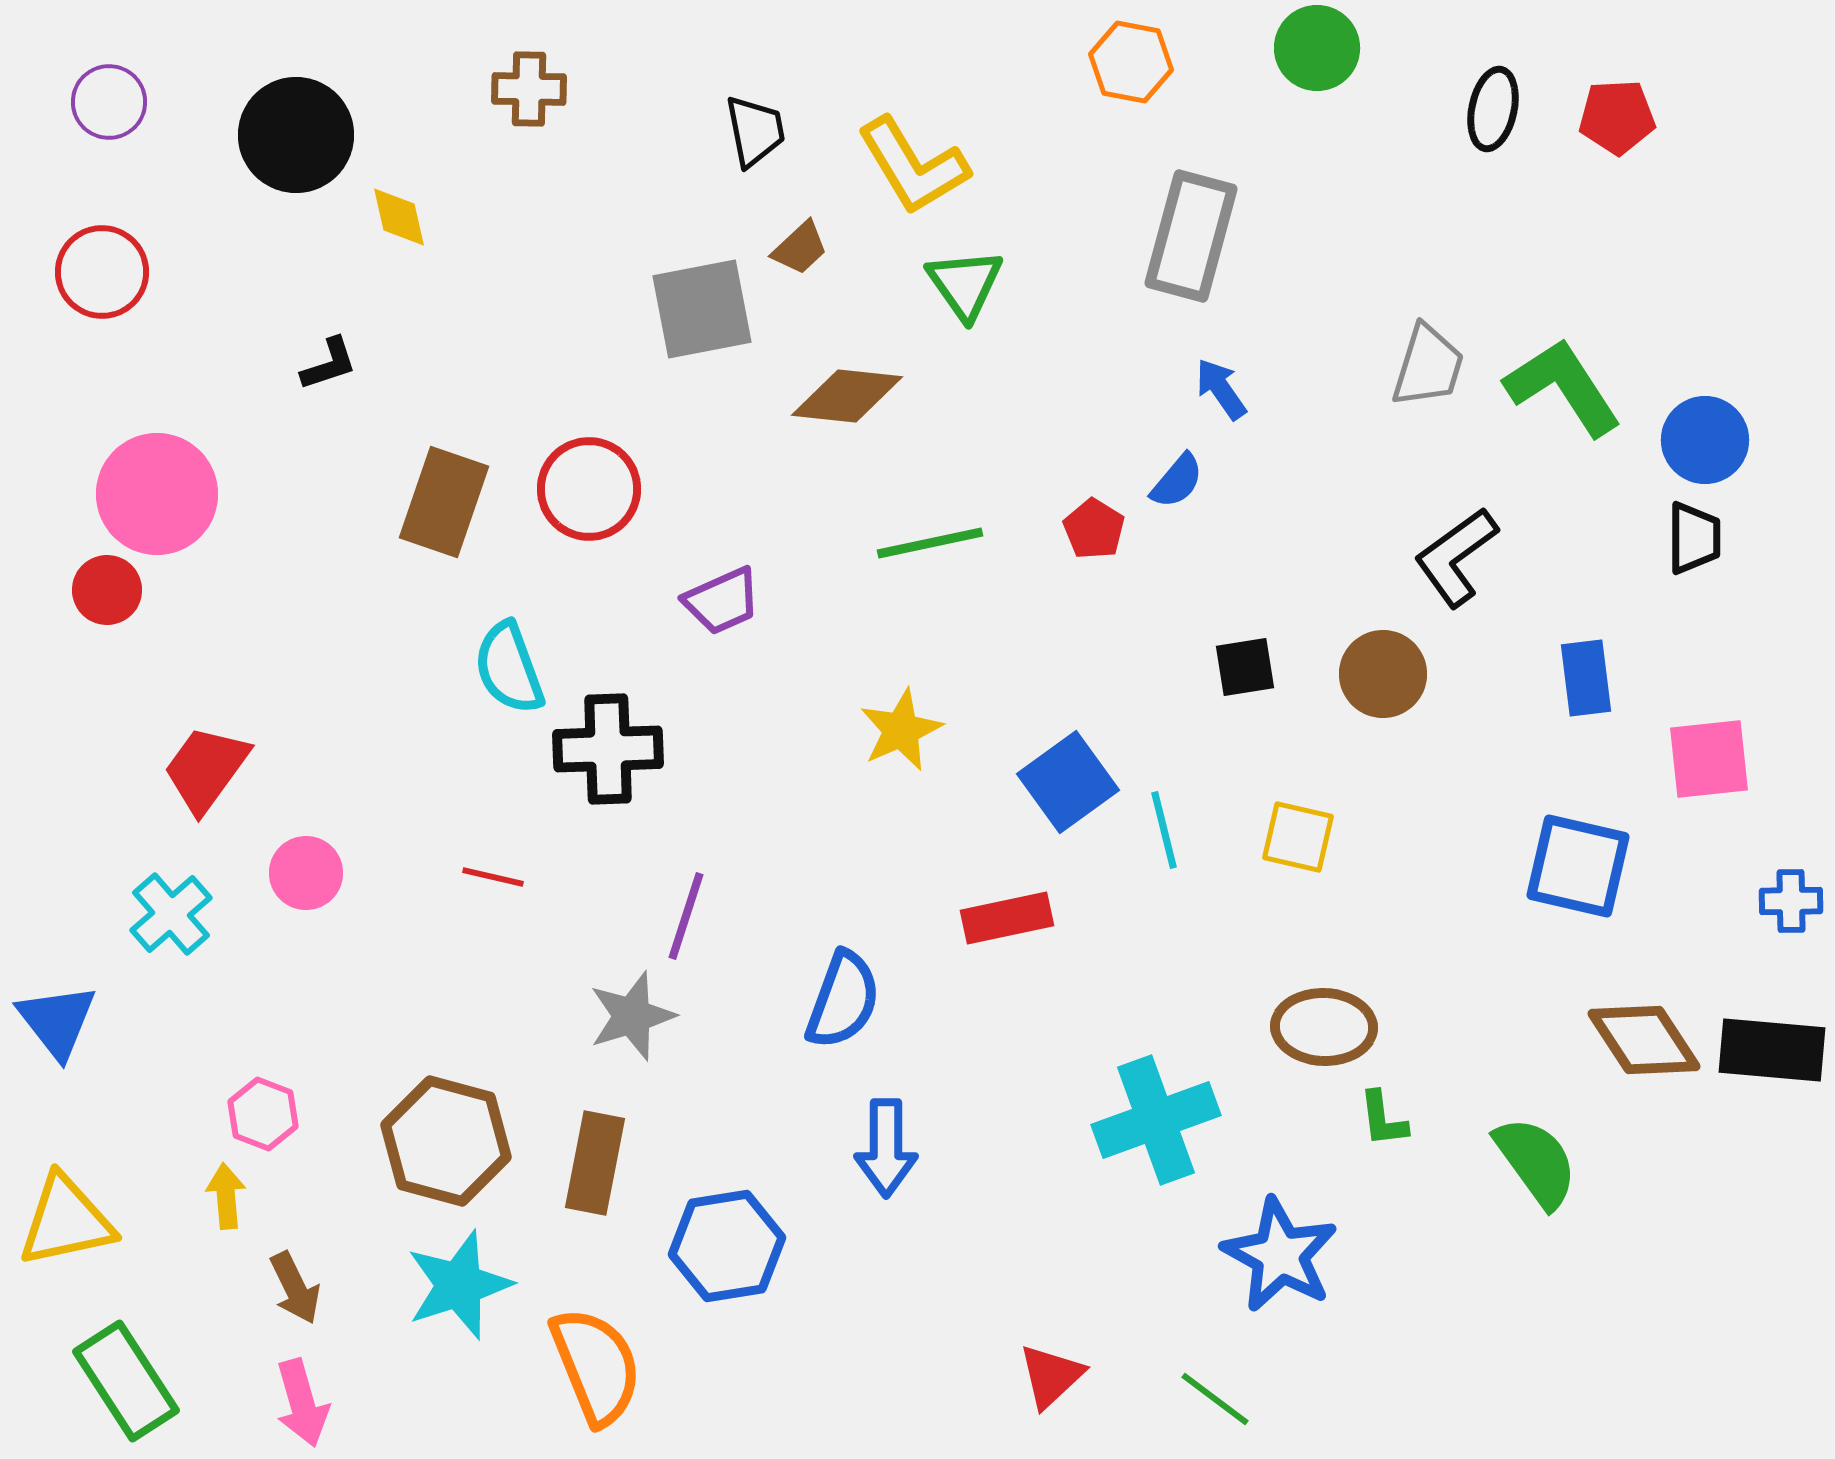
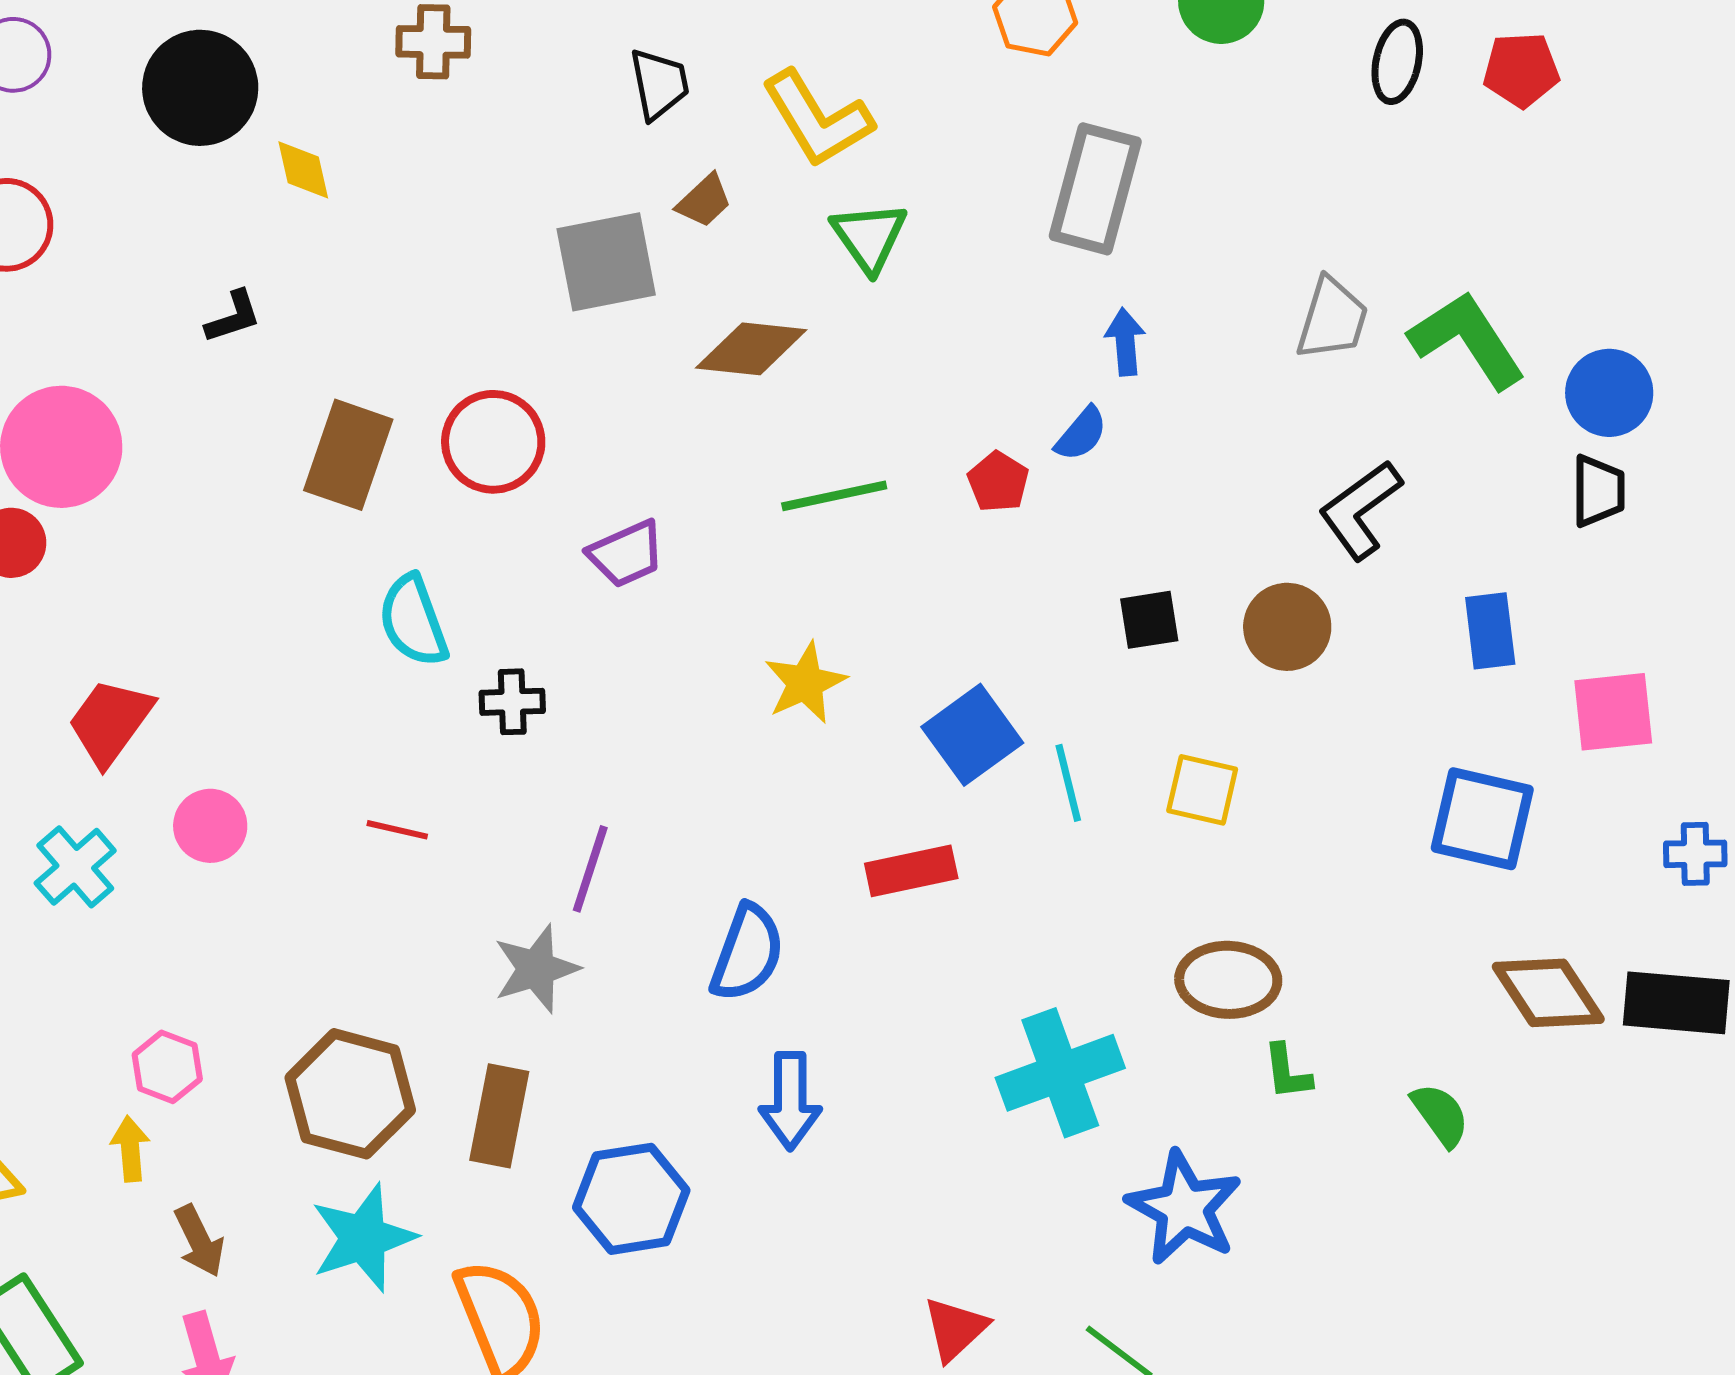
blue arrow: (1221, 389) -> (1125, 342), turned 30
black cross: (608, 749) -> (512, 702), size x0.6
green semicircle: (1536, 1162) -> (1440, 1115), size x0.7

